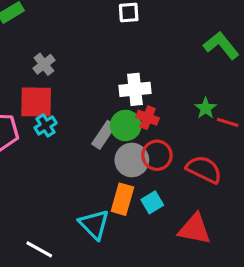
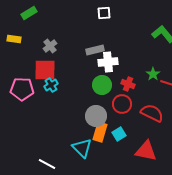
red cross: (148, 118) -> (128, 84), moved
gray rectangle: (104, 135) -> (95, 50), moved, turned 42
gray circle: (132, 160) -> (96, 116), moved

